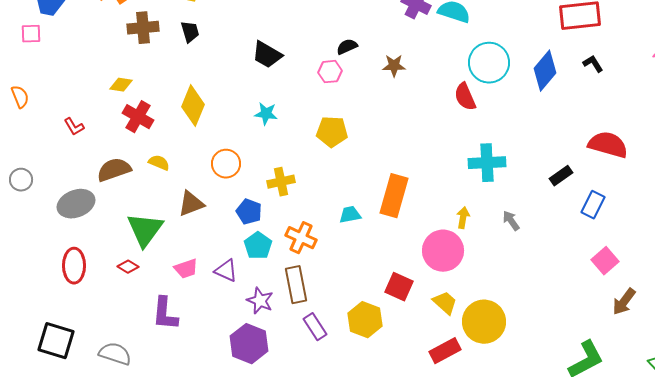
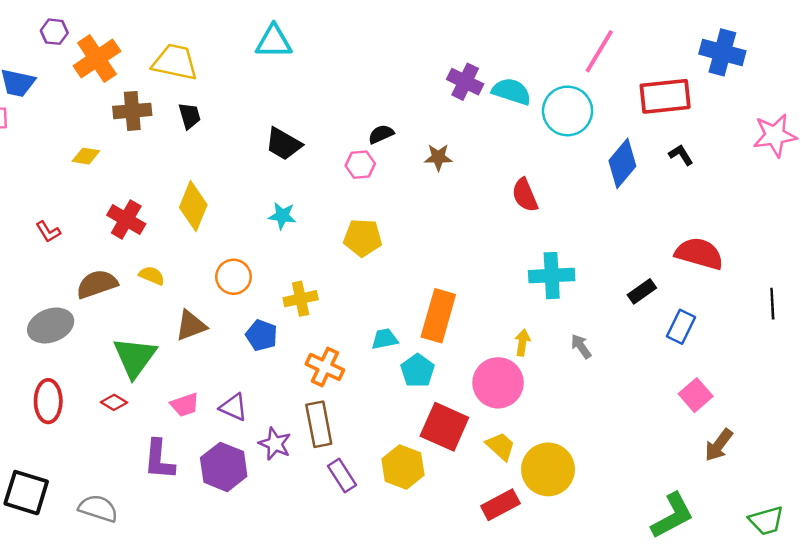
cyan circle: (489, 63) -> (568, 111), moved
yellow diamond: (121, 85) -> (86, 156), moved
cyan pentagon: (258, 246) -> (418, 371), moved
red square: (399, 287) -> (444, 427), size x1.4
purple hexagon: (249, 344) -> (224, 467), moved

